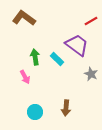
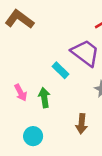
green arrow: (35, 57) -> (44, 98), moved
brown arrow: (66, 108) -> (82, 124), moved

